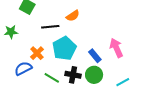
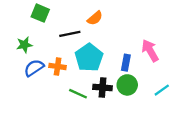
orange cross: (37, 53) -> (58, 66), turned -32
blue rectangle: (95, 56) -> (126, 63), turned 56
blue semicircle: (23, 68) -> (34, 68), moved

